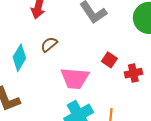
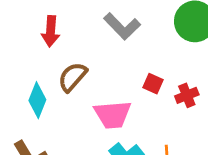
brown semicircle: (49, 44) -> (73, 77), size x1.4

